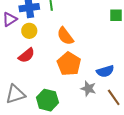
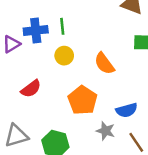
yellow circle: (29, 31) -> (64, 56), moved
orange semicircle: (65, 36) -> (104, 64), moved

